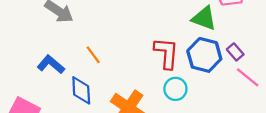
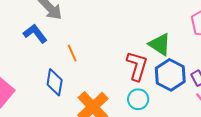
green triangle: (204, 18) -> (160, 44), moved
blue L-shape: (51, 64) -> (35, 34), moved

